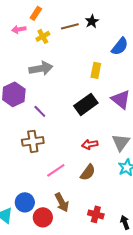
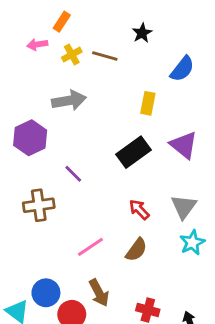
brown line: (70, 26) -> (105, 56), moved, turned 30
purple line: (40, 111) -> (73, 174), moved
brown cross: (33, 141) -> (39, 205), moved
red arrow: (90, 144) -> (139, 210), turned 56

